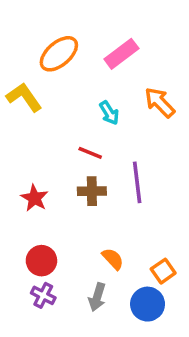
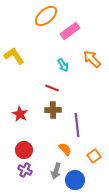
orange ellipse: (59, 54) -> (46, 16), moved
purple line: (137, 182) -> (77, 125), moved
blue circle: (148, 304) -> (75, 180), moved

